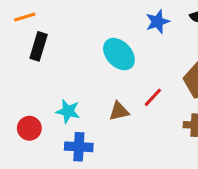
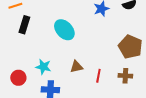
cyan ellipse: (119, 54) -> (64, 30), moved
red line: (153, 97) -> (98, 76), moved, turned -32

